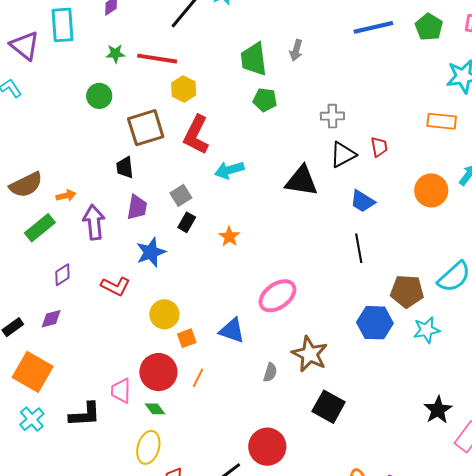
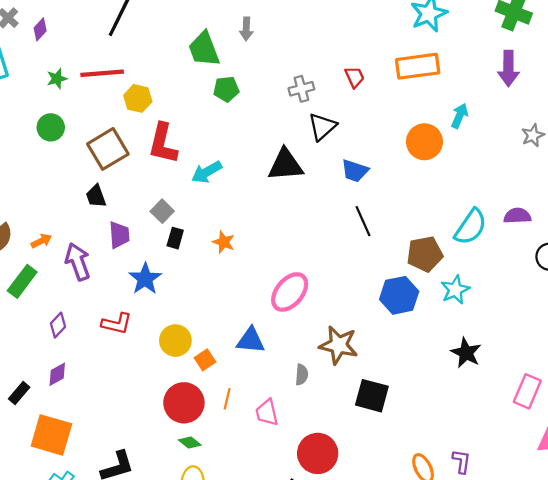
orange rectangle: (442, 121) -> (418, 66), size x1.4
red trapezoid: (379, 147) -> (355, 77), moved
pink trapezoid: (121, 391) -> (267, 413), moved
black star: (438, 410) -> (466, 353), moved

